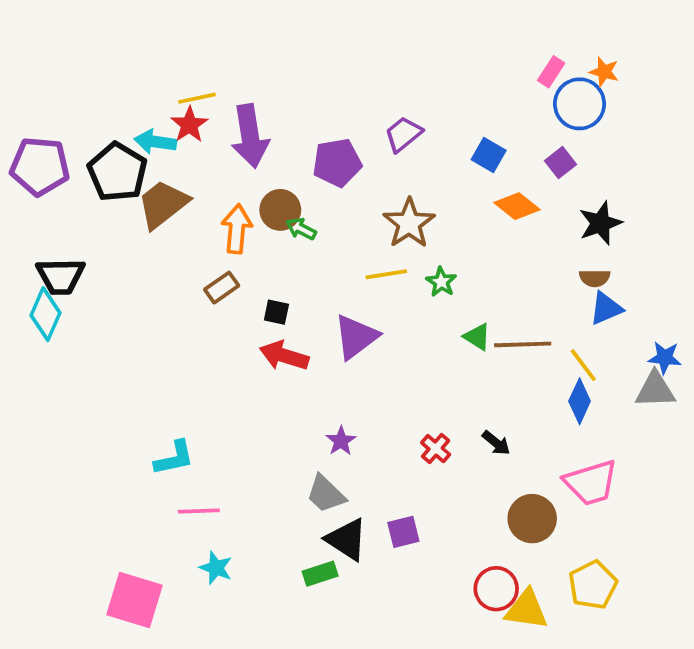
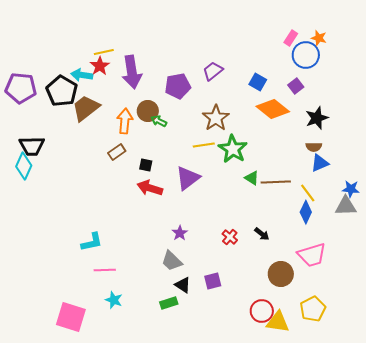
orange diamond: (517, 206) -> (273, 109), size x1.4
green star: (441, 282) -> (233, 149), size x1.8
black triangle: (347, 539) -> (183, 285), size x0.7

